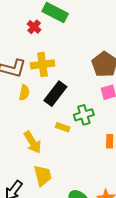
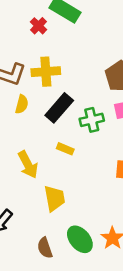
green cross: (84, 115) -> (92, 120), moved
yellow trapezoid: (43, 176) -> (54, 198), moved

